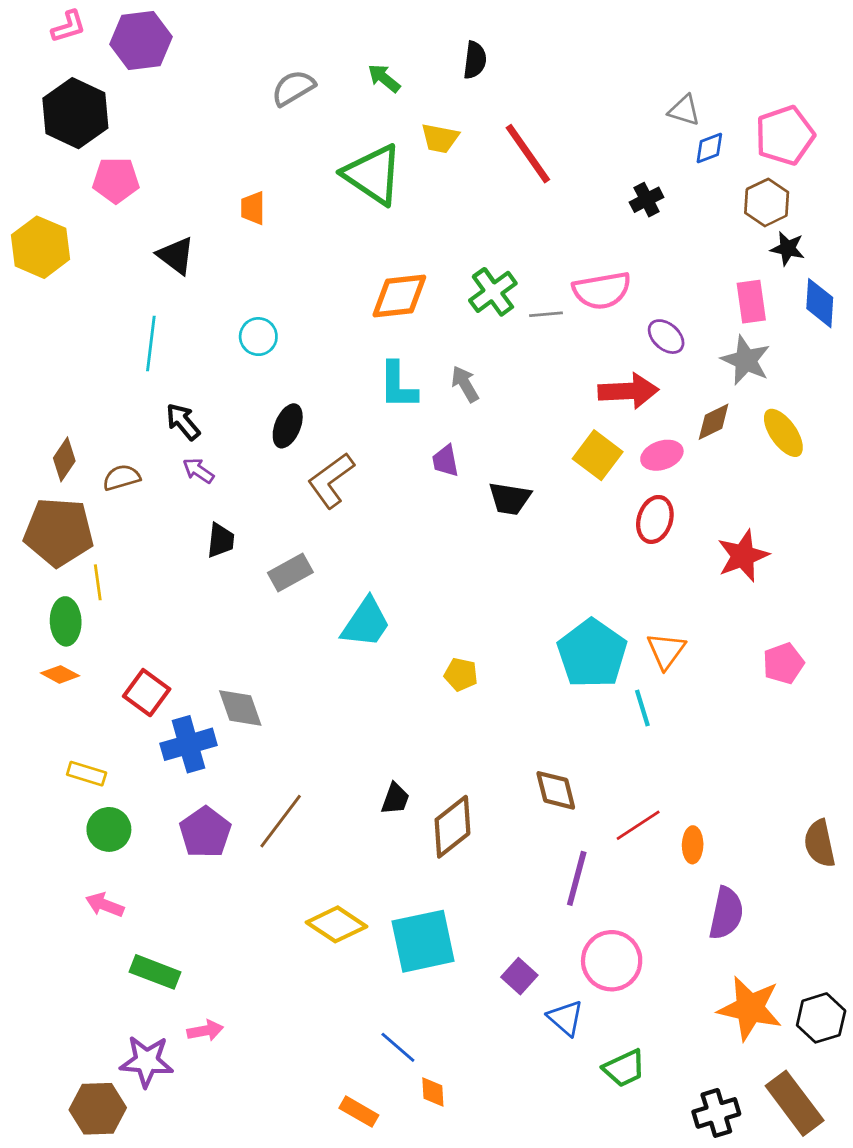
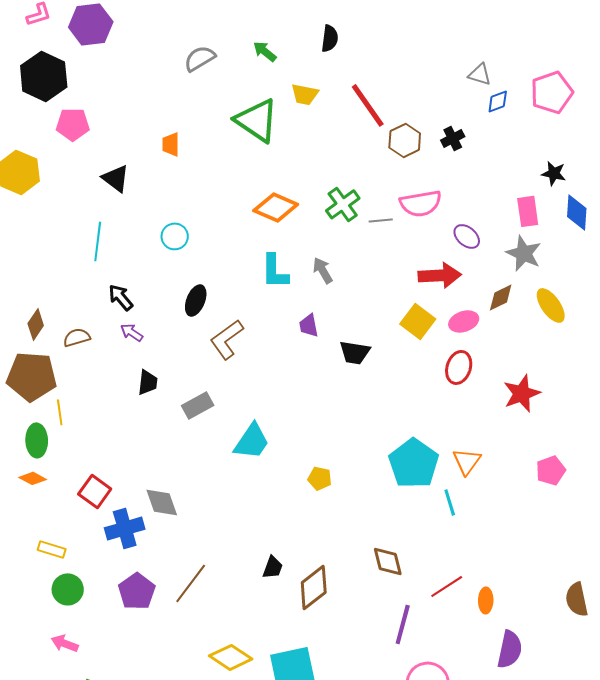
brown hexagon: (767, 202) -> (405, 140), moved
orange diamond: (399, 296) -> (276, 207), turned 30

